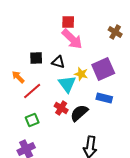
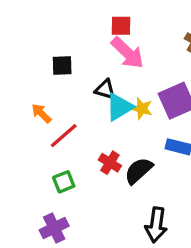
black square: (36, 58) -> (62, 66), moved
cyan triangle: (67, 84) -> (119, 107), moved, turned 36

